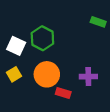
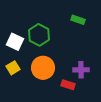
green rectangle: (98, 22) -> (78, 20), moved
red rectangle: (63, 93) -> (68, 85), moved

